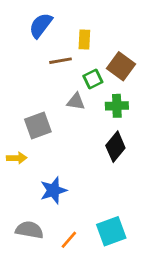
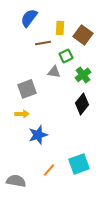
brown square: (121, 66) -> (83, 35), moved
green cross: (117, 106) -> (83, 75), turned -35
yellow arrow: (17, 158) -> (22, 114), moved
gray semicircle: (29, 230) -> (16, 181), moved

